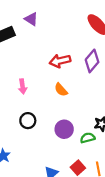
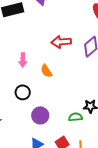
orange semicircle: (61, 90) -> (46, 71), moved
purple circle: (64, 129) -> (40, 115), moved

